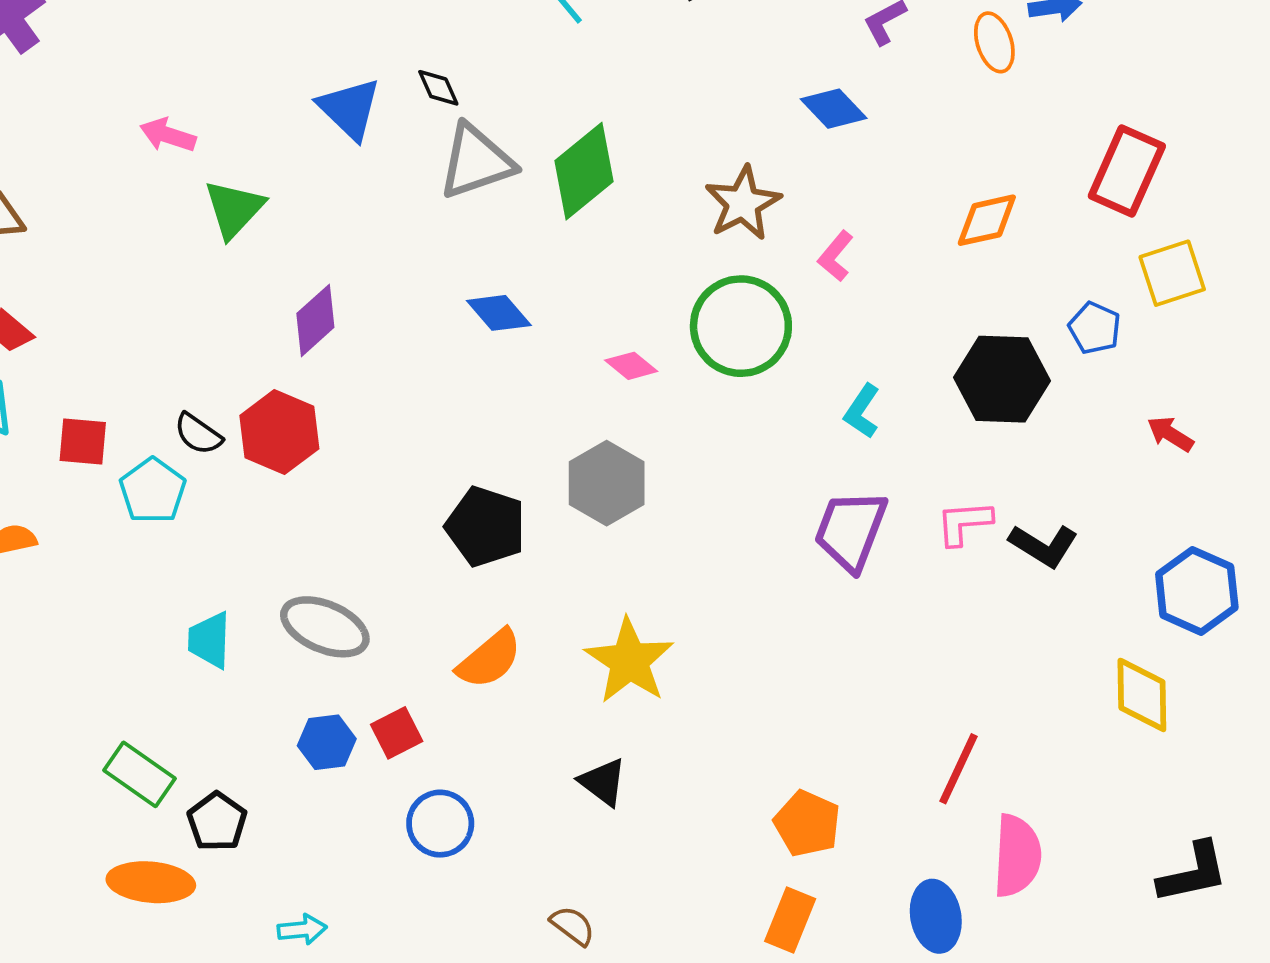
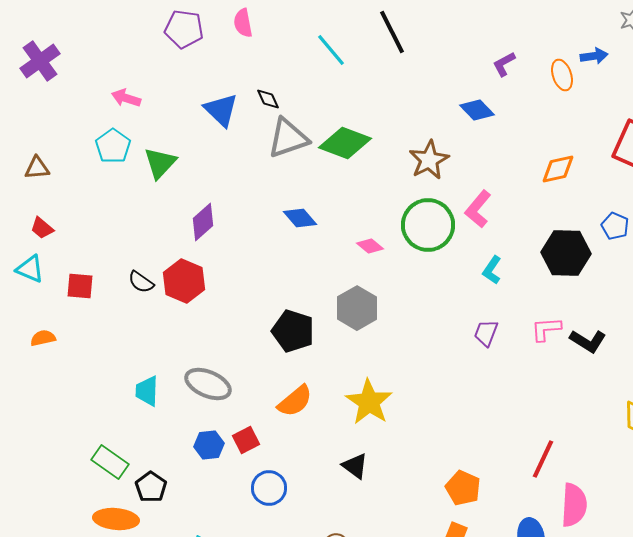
pink arrow: (168, 135) -> (126, 98), moved
green diamond: (584, 171) -> (345, 143), turned 60
pink L-shape: (836, 256) -> (478, 209), moved, size x1.4
cyan pentagon: (153, 491) -> (113, 146), moved
purple trapezoid: (851, 530) -> (486, 333), size x0.6

